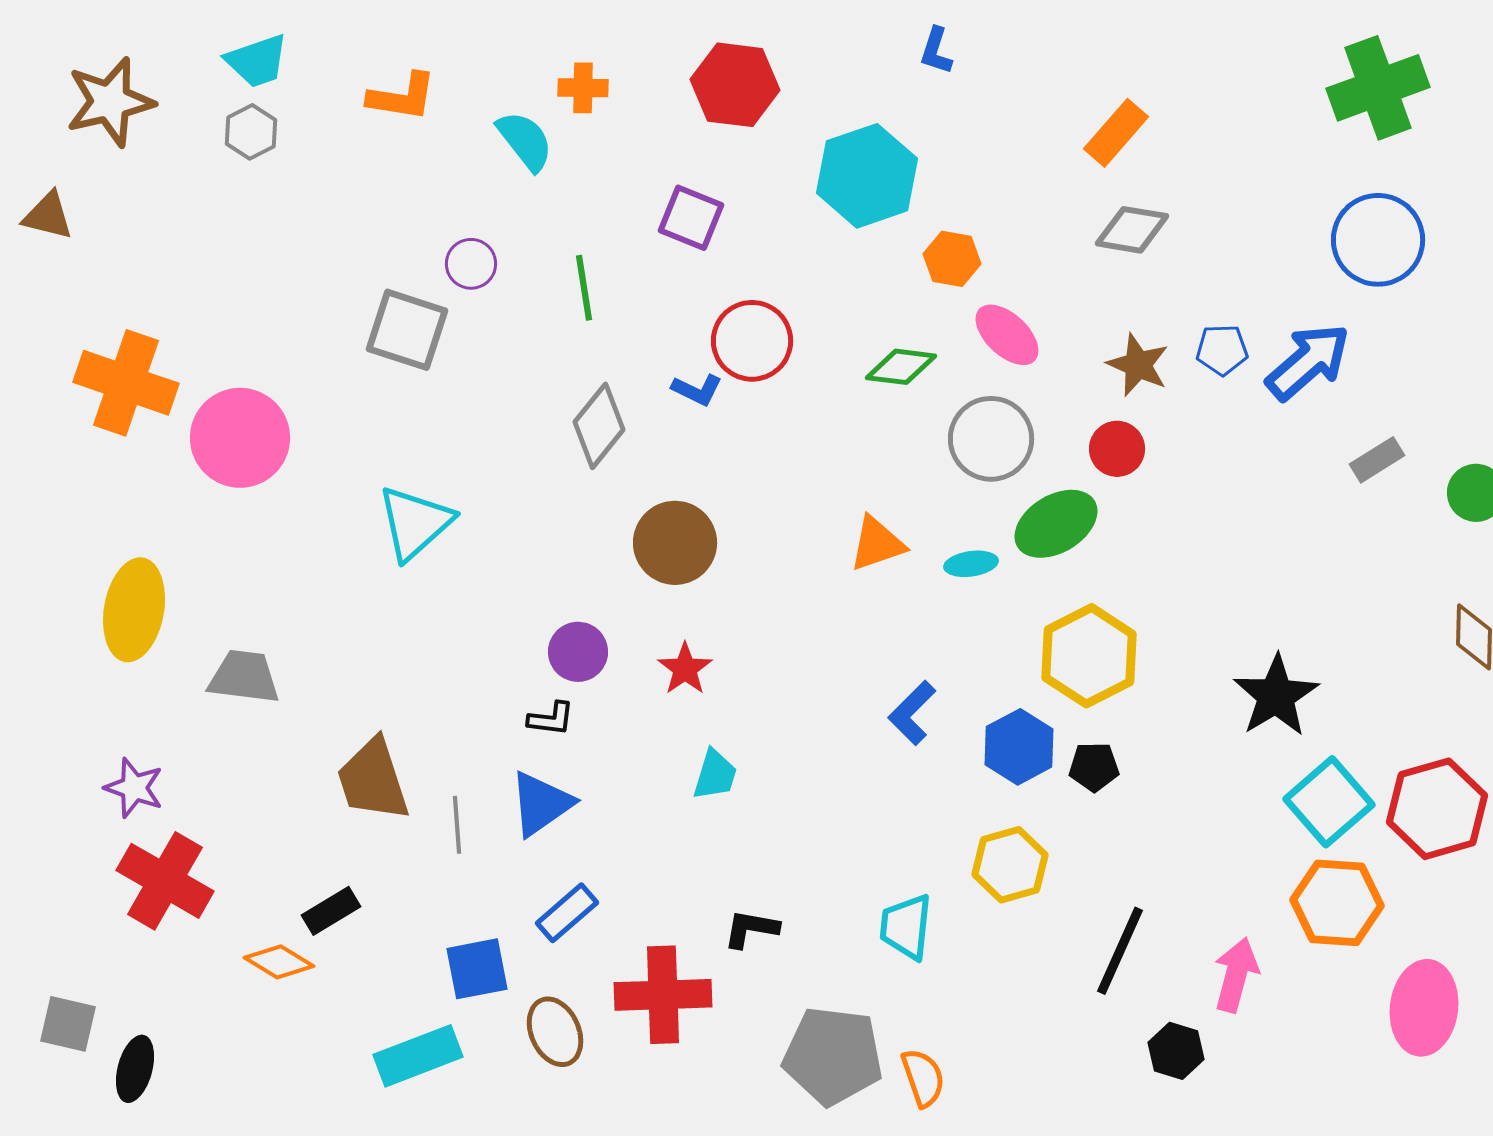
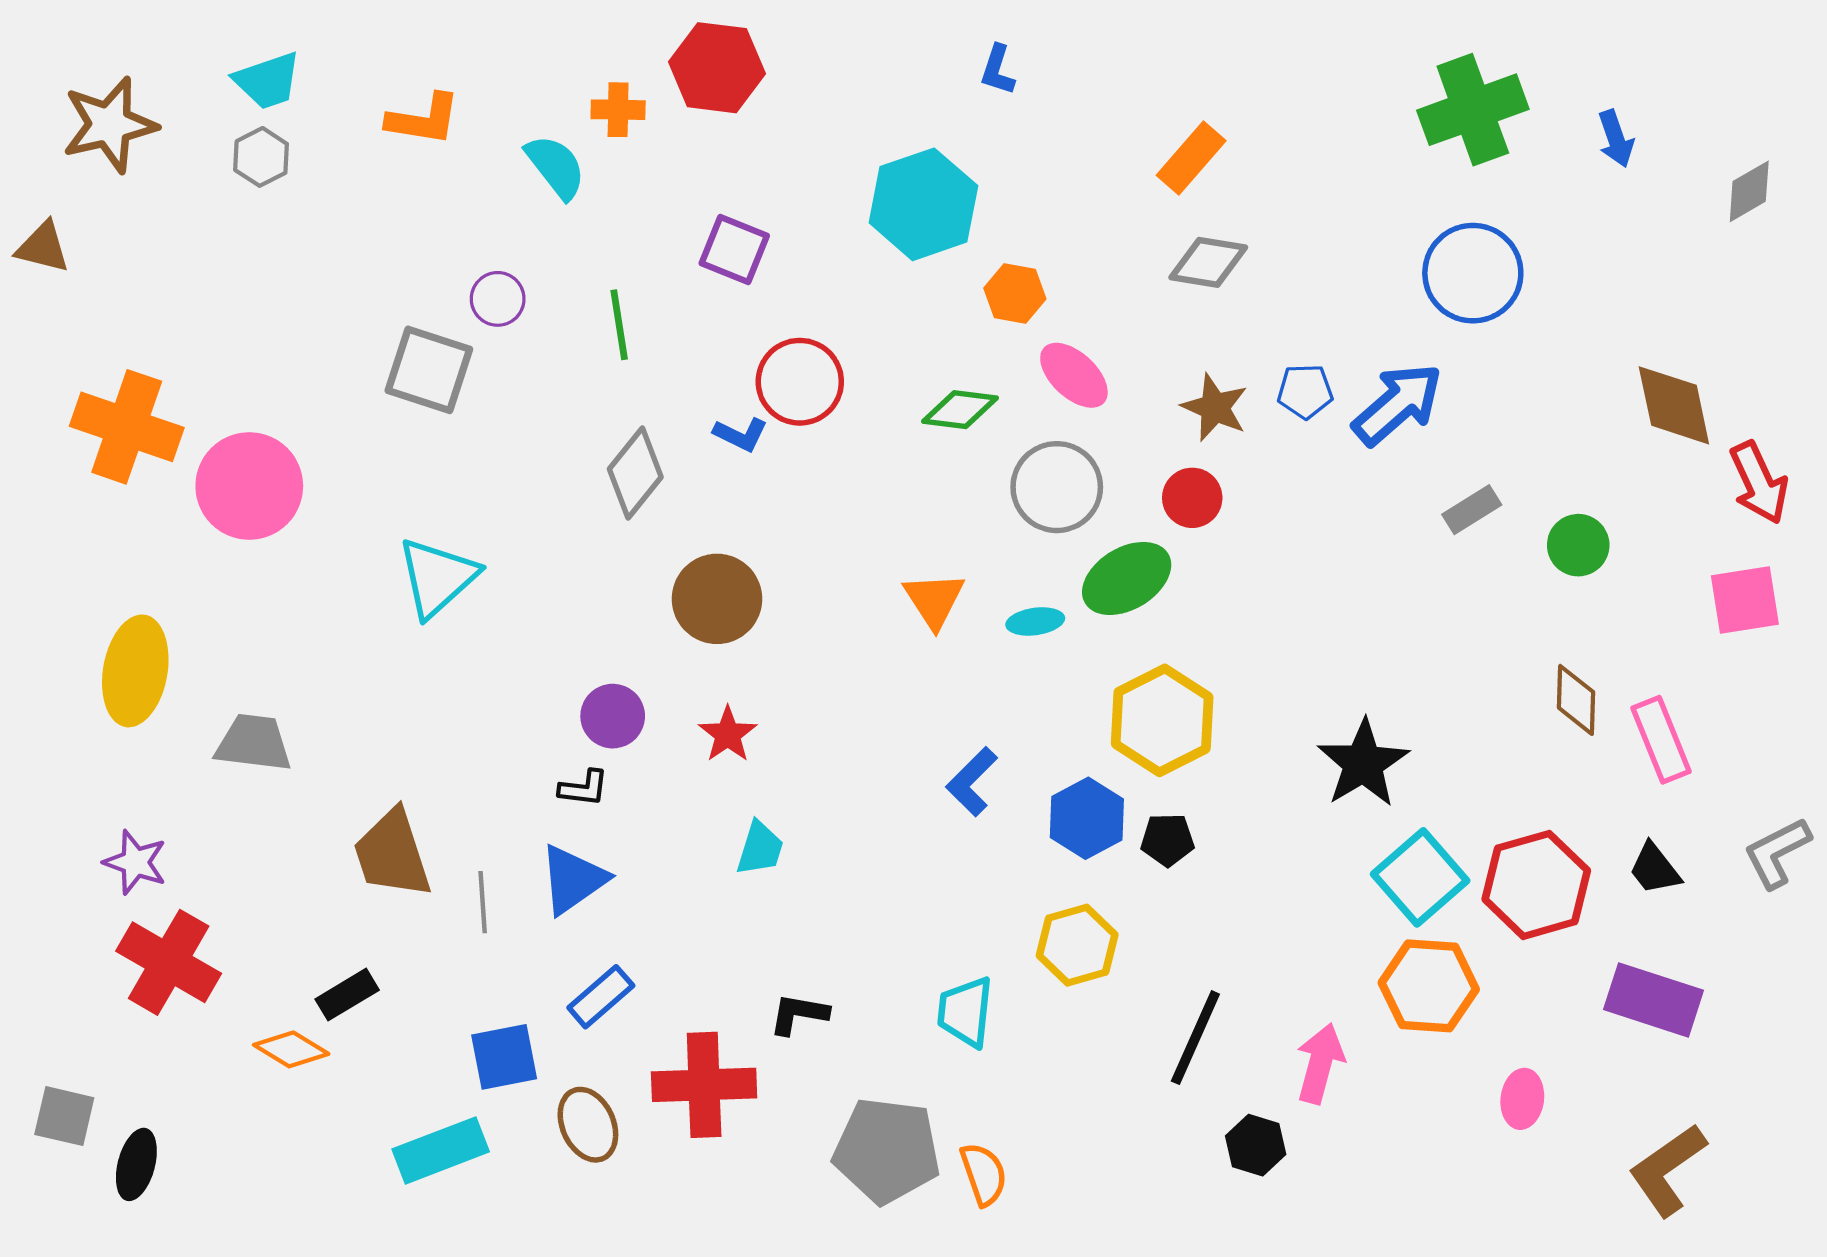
red hexagon: (735, 85) -> (717, 68), moved
orange triangle: (877, 544) -> (934, 600), turned -44
pink ellipse: (1424, 1008) -> (1522, 1099), size x0.6

